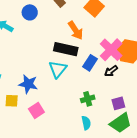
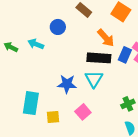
blue rectangle: (90, 63) -> (125, 55), moved
blue star: (28, 84) -> (67, 84), moved
pink square: (36, 110) -> (83, 112), moved

